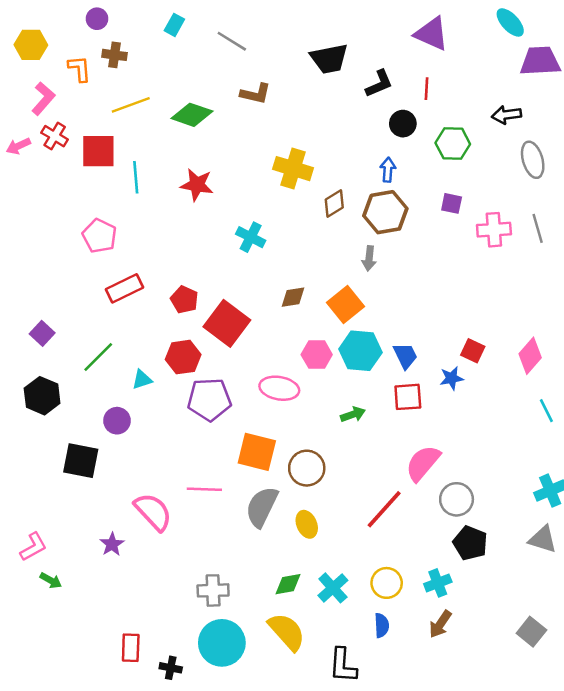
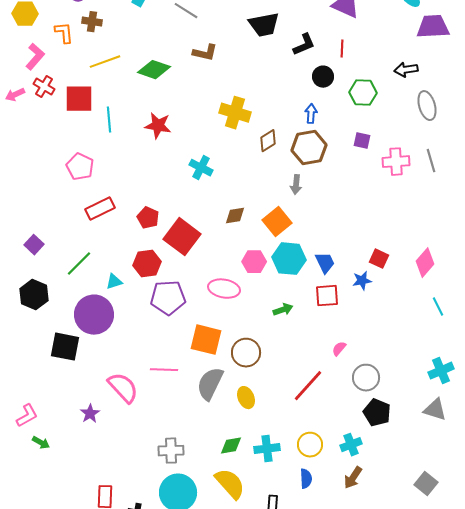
purple circle: (117, 421) -> (94, 315), size x1.8
pink semicircle: (423, 463) -> (339, 349), size x0.5
cyan cross: (333, 588) -> (267, 449), turned 35

